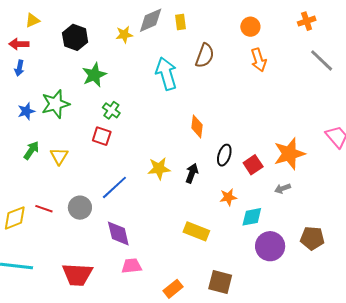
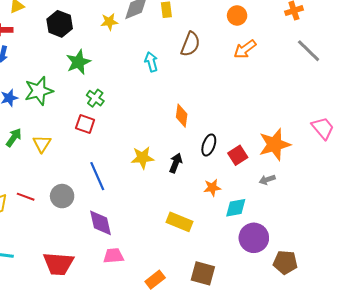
orange arrow: (259, 60) -> (245, 49), turned 70
cyan arrow: (166, 74) -> (151, 62), size x0.6
blue line: (114, 187) -> (97, 176), turned -72
brown pentagon: (312, 238) -> (285, 262), moved

